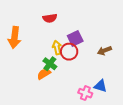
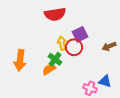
red semicircle: (50, 18) -> (55, 14), size x1.5
orange arrow: (14, 37) -> (20, 60), moved

